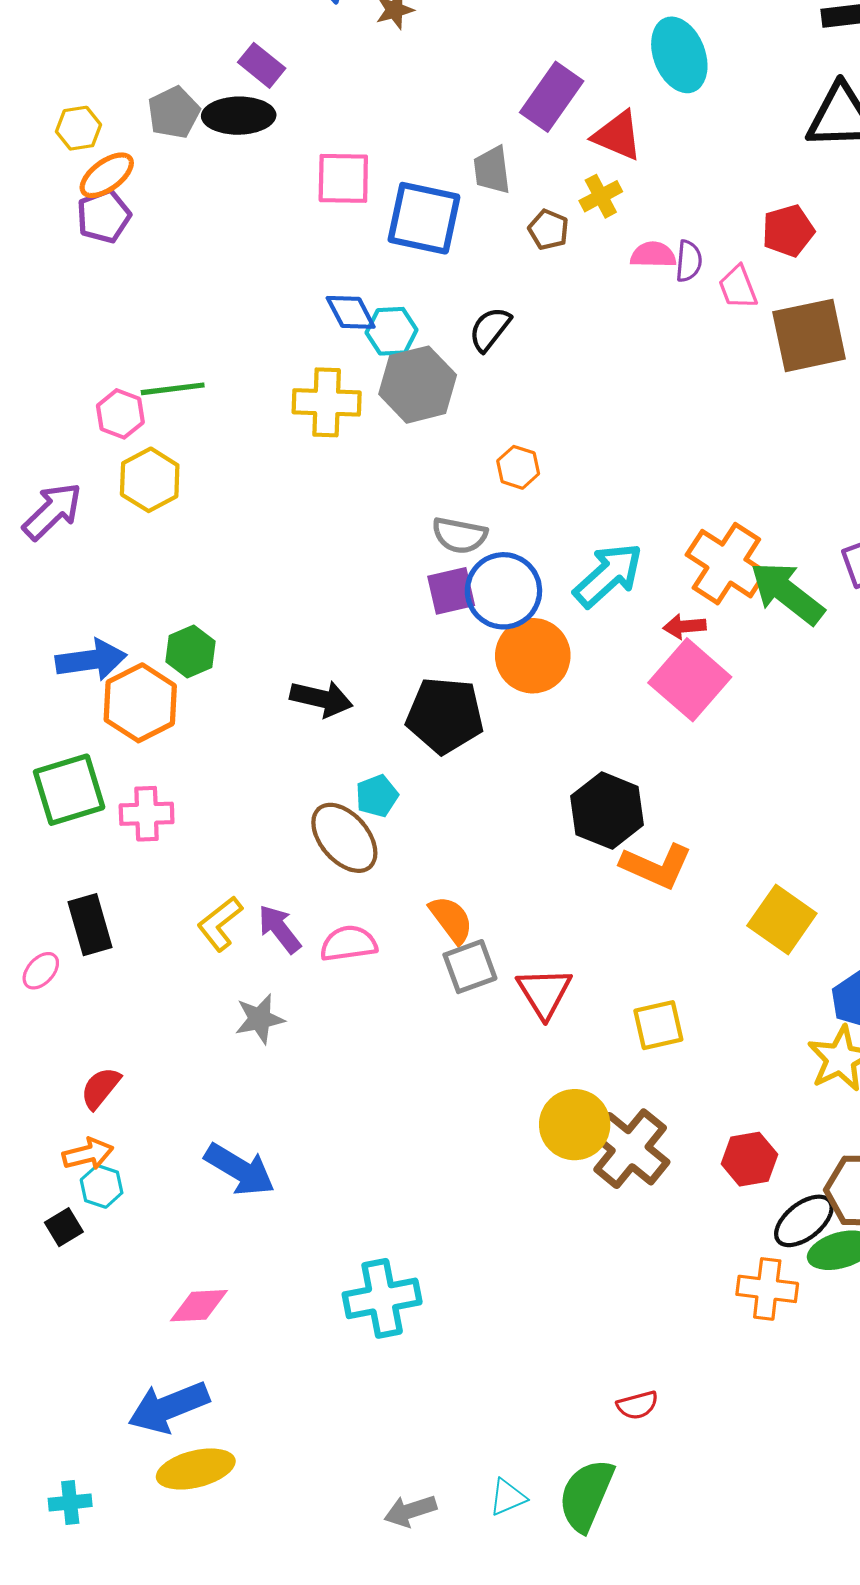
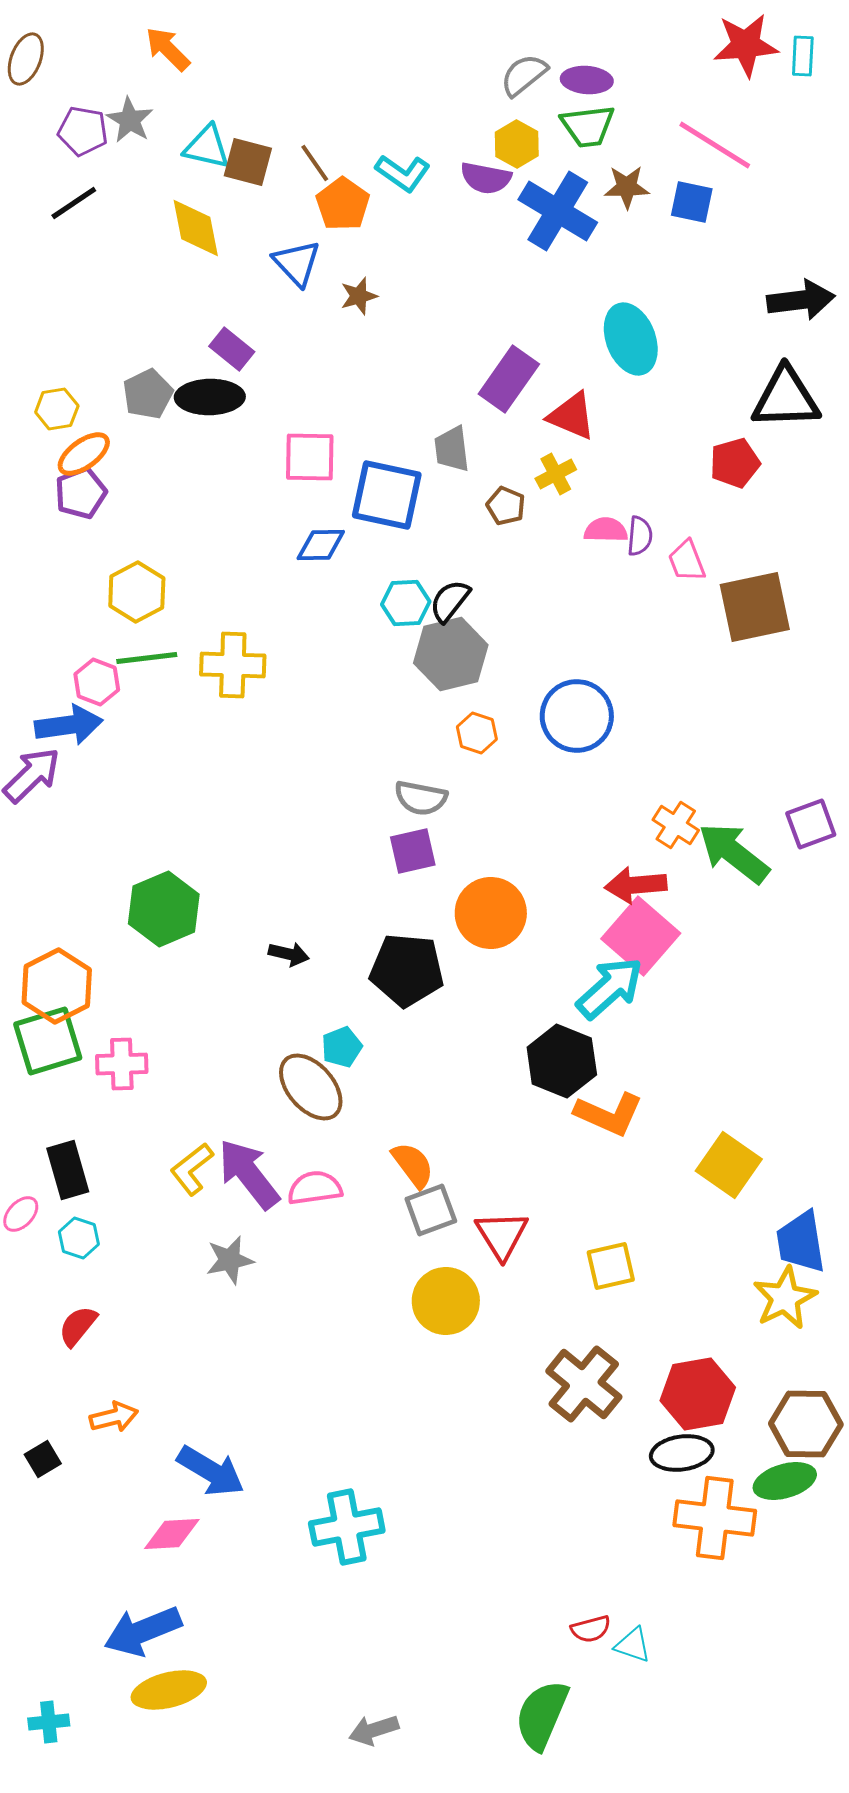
red pentagon: (788, 231) -> (735, 463), moved
blue diamond: (351, 312) -> (321, 545), moved, turned -63
cyan hexagon: (391, 331) -> (406, 603), moved
gray hexagon: (418, 385) -> (451, 654), moved
yellow cross: (327, 402) -> (233, 665), moved
yellow hexagon: (150, 480) -> (137, 592), moved
orange cross: (726, 564) -> (676, 825), size x0.6
cyan arrow: (608, 575) -> (610, 988), moved
blue circle: (503, 591) -> (577, 716), moved
red arrow: (685, 626) -> (636, 885), size x1.5
green hexagon: (191, 651) -> (164, 909), size x1.5
blue arrow: (91, 660) -> (69, 725), moved
black arrow: (321, 699) -> (289, 954), size x0.7
orange hexagon: (140, 703) -> (57, 986), moved
purple arrow: (279, 929) -> (249, 1174), size x1.5
yellow circle: (575, 1125) -> (446, 1301), moved
orange arrow: (88, 1154) -> (114, 1417), moved
red hexagon: (749, 1159) -> (698, 1394), size x1.4
blue arrow: (240, 1170) -> (211, 1471), moved
cyan hexagon: (102, 1186) -> (79, 1238), moved
black ellipse: (804, 1221) -> (682, 1453), moved, turned 30
orange cross: (767, 1289) -> (715, 1518), size x1.4
cyan triangle: (508, 1497) -> (633, 1645), moved, turned 42

